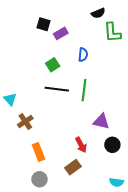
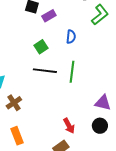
green L-shape: (112, 32) -> (100, 15), turned -125
purple triangle: (101, 122) -> (103, 103), moved
orange rectangle: (38, 152) -> (17, 136), moved

